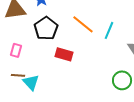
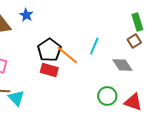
orange line: (83, 24) -> (67, 55), moved
black pentagon: (46, 28) -> (49, 50), moved

